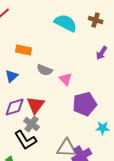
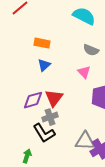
gray semicircle: (45, 70) -> (91, 50), moved
blue triangle: (12, 76) -> (44, 65), moved
gray cross: (32, 124) -> (50, 117), turned 35

